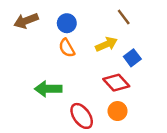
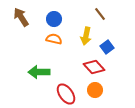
brown arrow: (26, 21) -> (21, 17), turned 78
yellow arrow: (106, 44) -> (86, 36), turned 126
orange semicircle: (67, 48) -> (54, 39), turned 133

